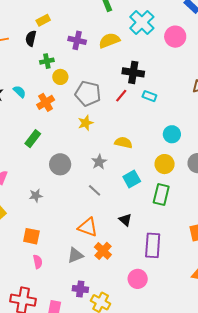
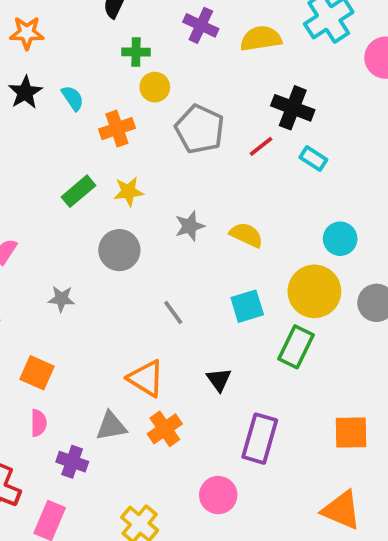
yellow star: (86, 123) -> (128, 192), moved
gray star: (99, 162) -> (190, 226), moved
yellow circle: (165, 164) -> (314, 291), size x1.4
purple cross: (80, 289) -> (72, 462), moved

